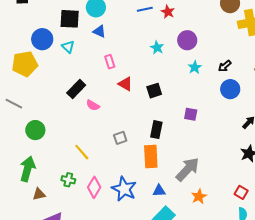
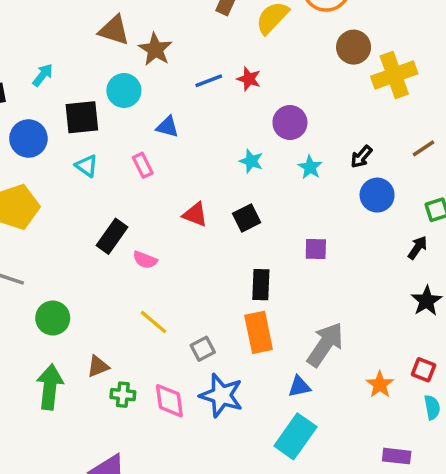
blue triangle: (99, 31) -> (167, 127), moved
blue circle: (42, 39) -> (28, 139), moved
cyan star: (157, 48) -> (251, 161), moved
pink rectangle: (110, 62) -> (143, 165), moved
gray square: (120, 138) -> (203, 349), moved
yellow line: (82, 152) -> (153, 322), moved
pink diamond: (94, 187) -> (169, 401), turned -30
blue triangle: (159, 191) -> (299, 387), moved
brown triangle: (39, 194) -> (98, 366), moved
orange star: (199, 197) -> (380, 385), moved

